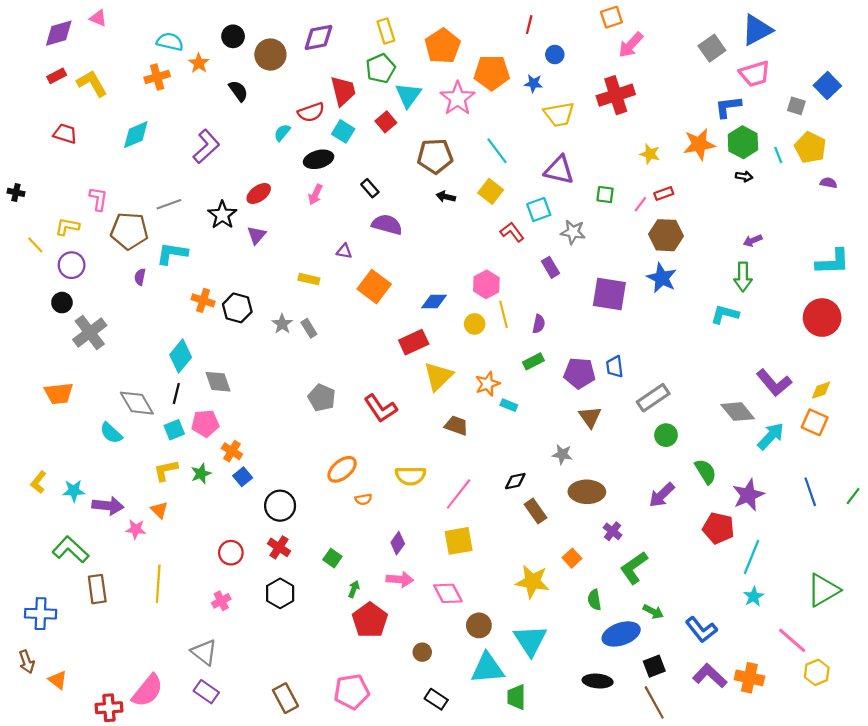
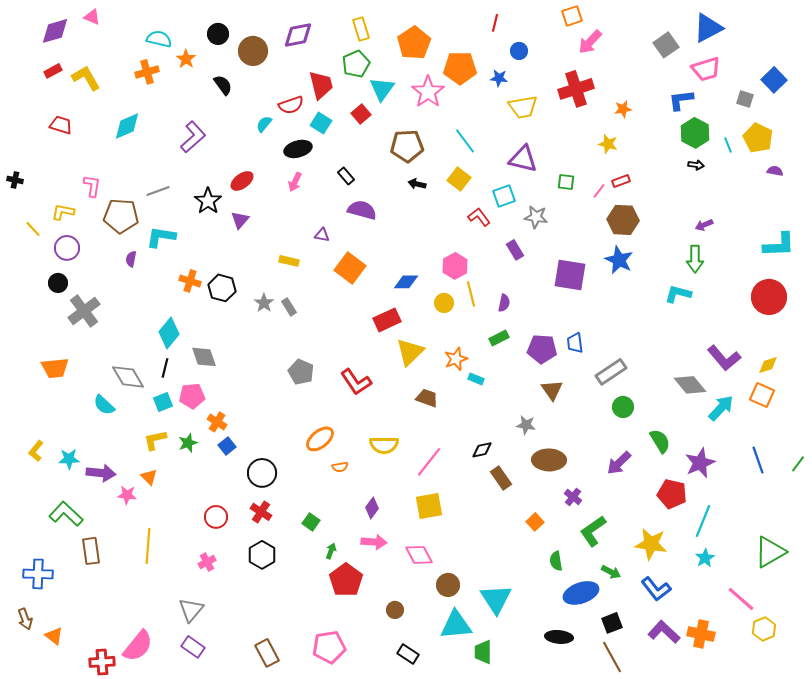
orange star: (699, 144) -> (623, 109), moved, size x0.6
yellow star: (532, 582) -> (651, 544), moved
gray triangle: (204, 652) -> (191, 610), turned 32

